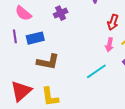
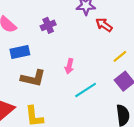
red arrow: (113, 22) -> (104, 25), moved, turned 105
pink arrow: (109, 45) -> (69, 66), moved

